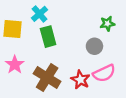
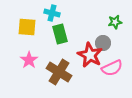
cyan cross: (39, 14) -> (52, 13), turned -35
red star: (80, 80) -> (90, 55), moved, size x1.4

